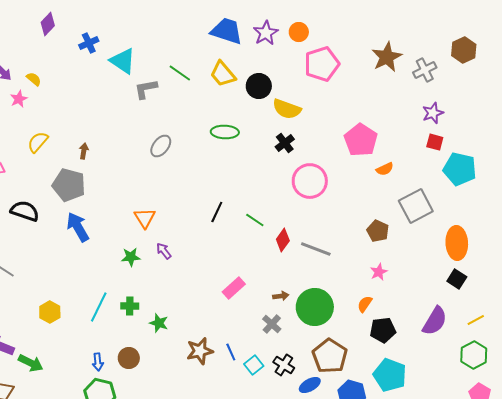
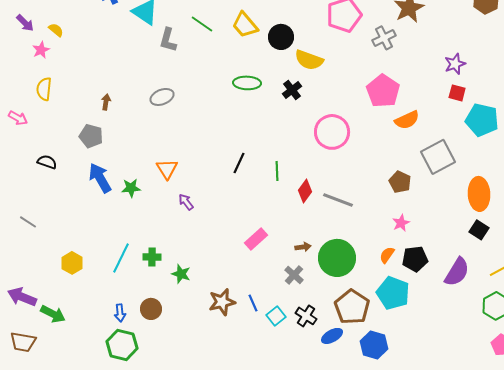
gray cross: (425, 70) -> (384, 38), moved
gray L-shape: (146, 89) -> (168, 40), turned -65
yellow semicircle: (38, 142) -> (44, 89), moved, turned -35
black cross: (285, 143) -> (292, 90), moved
gray ellipse: (161, 146) -> (162, 97), moved, turned 30
orange semicircle: (385, 169) -> (407, 120), size x1.4
gray pentagon: (69, 185) -> (91, 136), size x0.7
black semicircle: (25, 211) -> (47, 162), size x0.7
green line: (255, 220) -> (277, 171), turned 54
green star: (131, 257) -> (131, 188), moved
black pentagon: (383, 330) -> (415, 259), moved
cyan pentagon: (390, 375) -> (393, 293), moved

